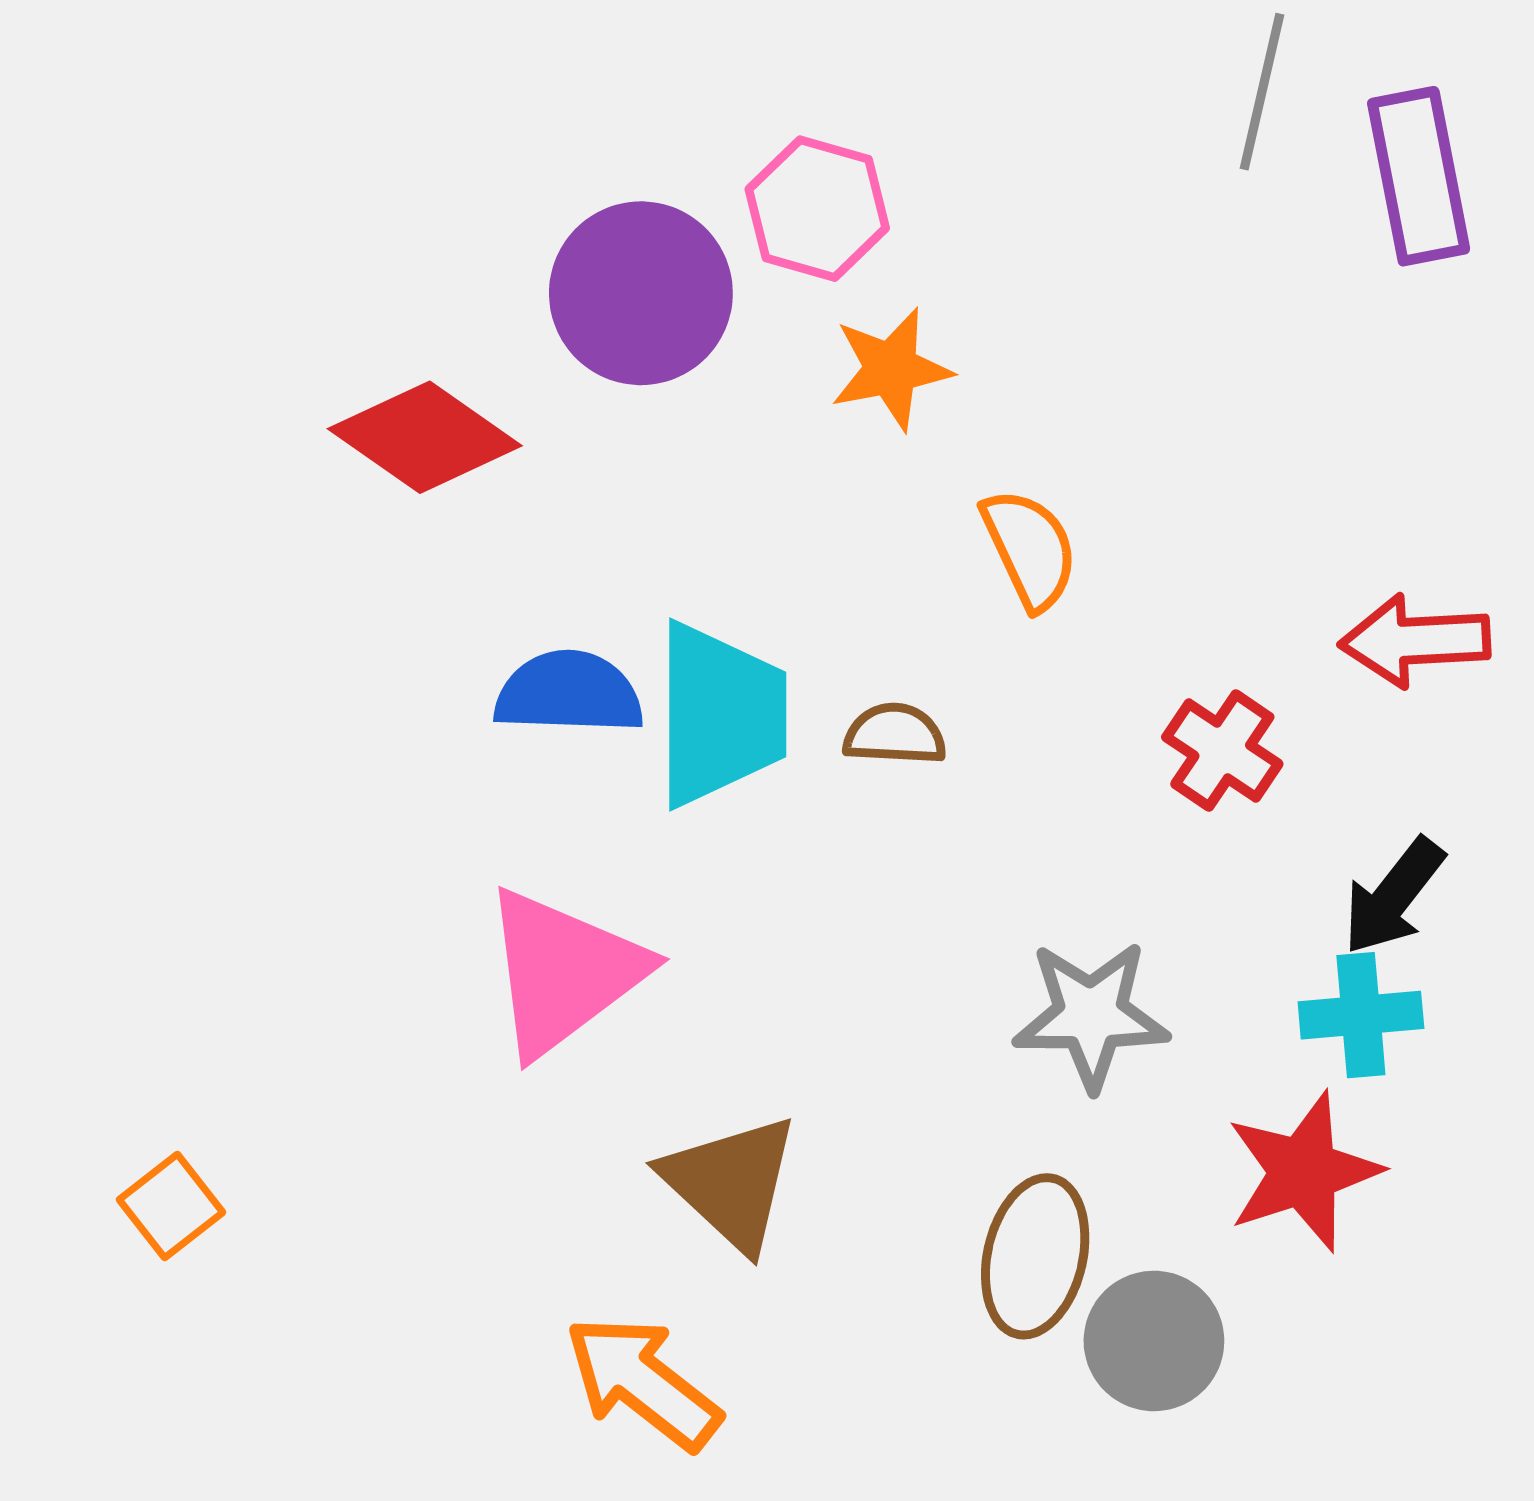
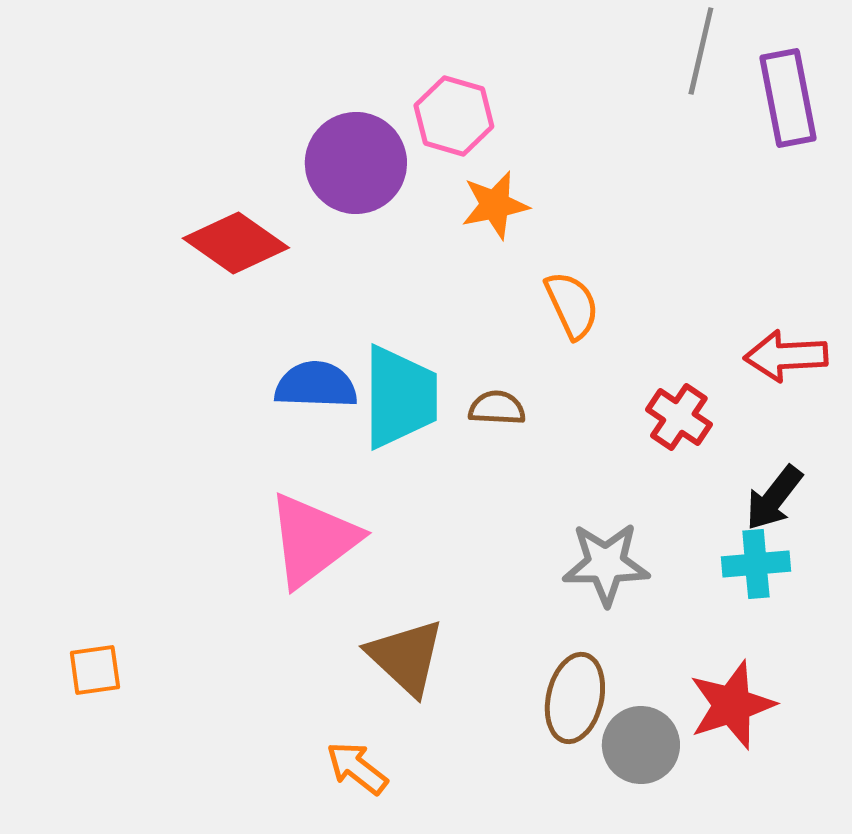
red star: (1303, 1172) -> (732, 705), moved
orange square: (171, 1206) -> (95, 670), turned 30
orange arrow: (643, 1382) -> (357, 768), size x0.7

